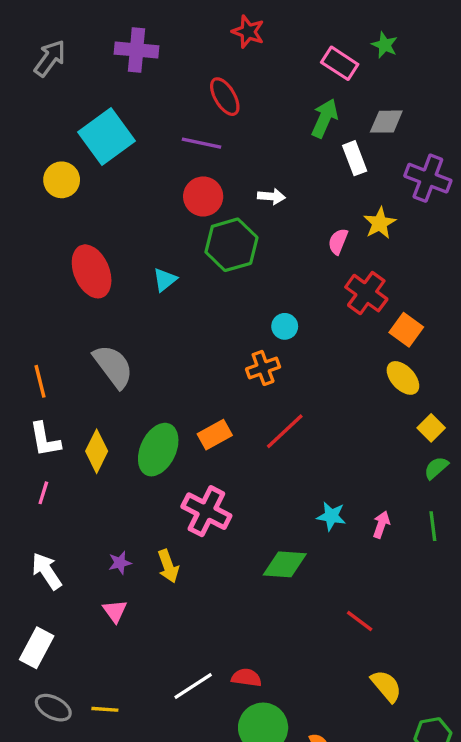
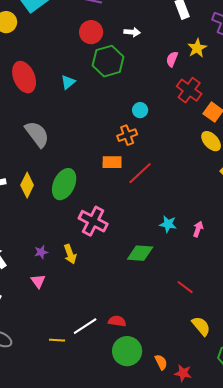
orange rectangle: (215, 435) -> (112, 162), moved, turned 30
yellow line: (105, 709) -> (57, 340), moved

